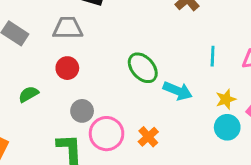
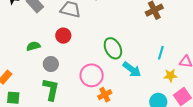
yellow star: (226, 99) -> (170, 75), moved
gray circle: (82, 111) -> (51, 64), moved
pink circle: (107, 134) -> (92, 75), moved

